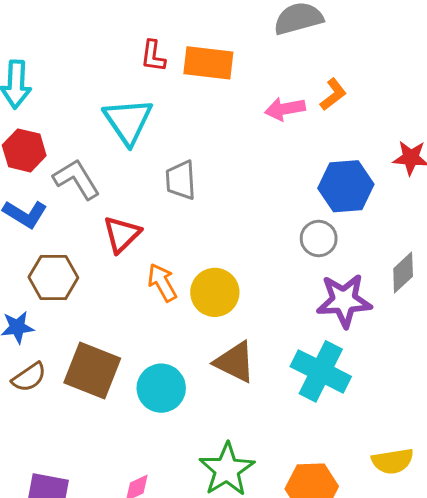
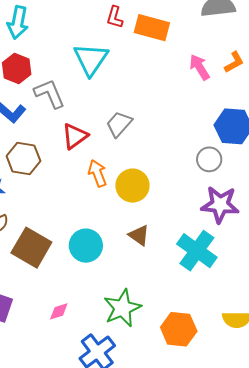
pink arrow: (285, 109) -> (200, 67), turned 60
gray trapezoid: (181, 180) -> (119, 124), moved, turned 36
brown triangle: (235, 362) -> (139, 235), size x0.7
brown square: (92, 371) -> (31, 248), moved

